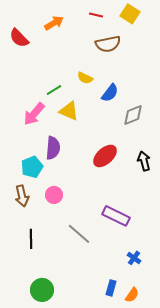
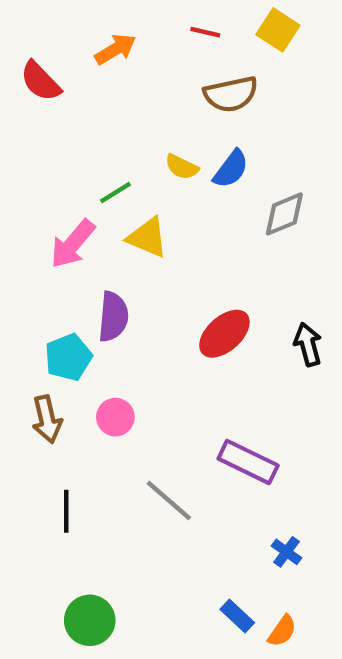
blue semicircle: (110, 93) -> (231, 169), moved
gray diamond: (133, 115) -> (284, 214), moved
blue rectangle: (111, 288) -> (237, 616), turned -63

